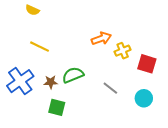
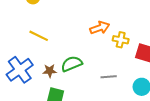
yellow cross: (123, 51) -> (121, 40), turned 35
gray line: (110, 88) -> (109, 77), turned -42

